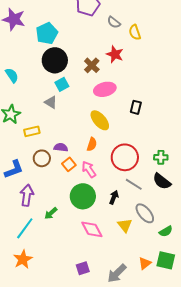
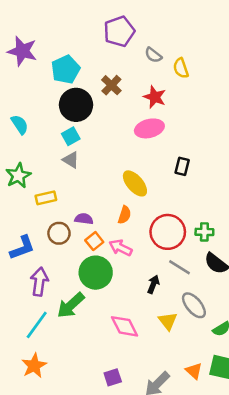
brown cross: (92, 65) -> (111, 85), moved
cyan square: (62, 84) -> (71, 136), moved
pink ellipse: (105, 89) -> (149, 128), moved
green cross: (161, 157) -> (204, 232), moved
pink arrow: (89, 169) -> (121, 248), turned -30
green circle: (83, 196) -> (96, 273), moved
green arrow: (51, 213) -> (71, 305), size x1.6
orange triangle: (145, 263) -> (194, 371), turned -40

